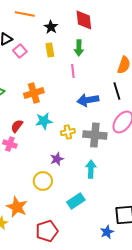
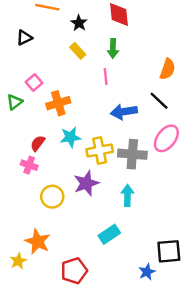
yellow rectangle: (50, 50) -> (78, 51), turned -32
pink square: (20, 51) -> (34, 83), moved
black line: (117, 91) -> (159, 101), turned -30
yellow cross: (68, 132) -> (100, 151), size x1.5
purple star: (57, 159) -> (86, 183), size x1.5
yellow circle: (43, 181) -> (52, 197), moved

